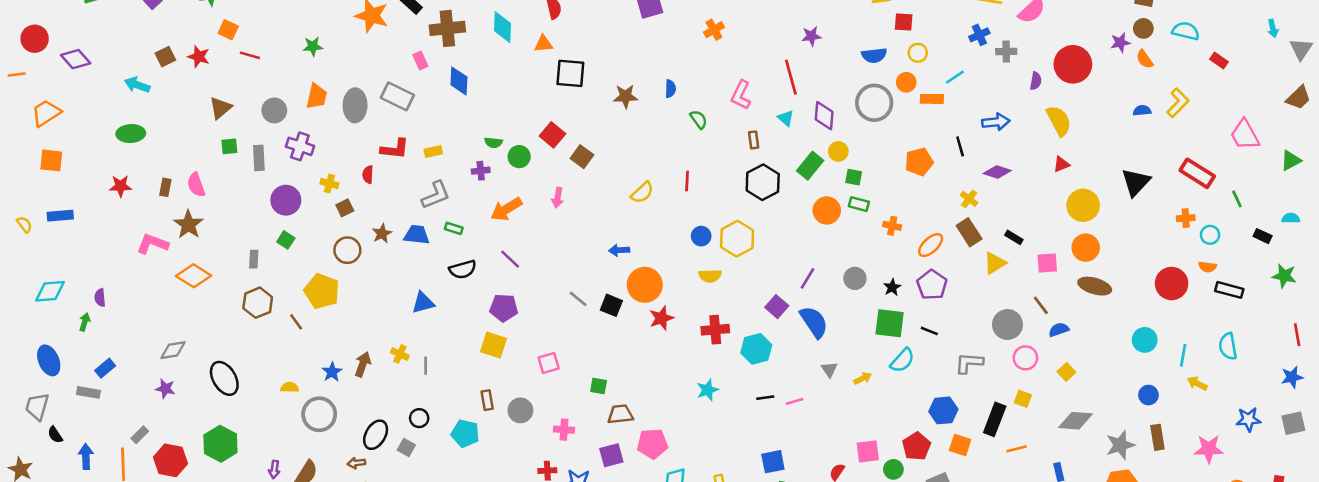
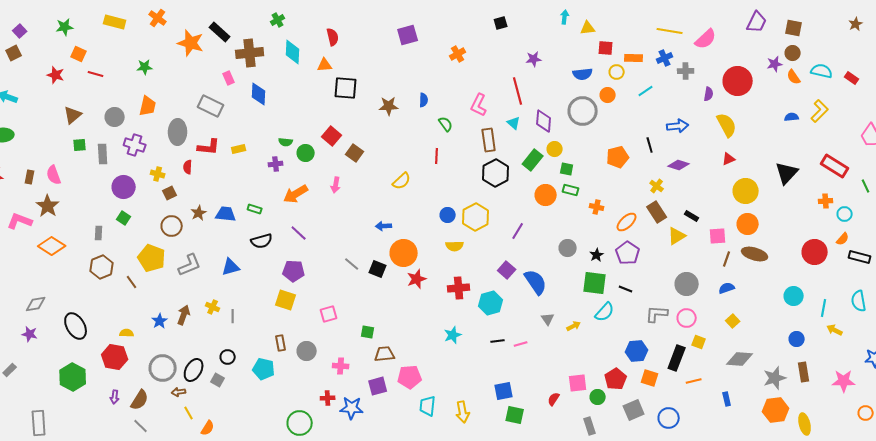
cyan semicircle: (1186, 31) -> (822, 71), moved
brown square: (165, 57) -> (14, 53), moved
orange rectangle: (932, 99) -> (634, 58), moved
gray ellipse: (355, 105) -> (178, 132), moved
brown rectangle: (754, 140) -> (489, 140), size x1.6
red line: (687, 181) -> (437, 156), moved
gray L-shape: (436, 195) -> (190, 265), moved
orange semicircle: (1207, 267) -> (843, 239), turned -56
purple line: (808, 278) -> (518, 231), moved
brown line: (1041, 305) -> (727, 259), moved, turned 56
pink circle: (1025, 358) -> (687, 318), moved
gray circle: (319, 414) -> (163, 368), moved
red hexagon: (170, 460) -> (115, 357), moved

